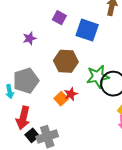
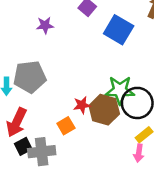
brown hexagon: (66, 61) -> (104, 110), moved
orange square: (61, 99) -> (66, 126), moved

